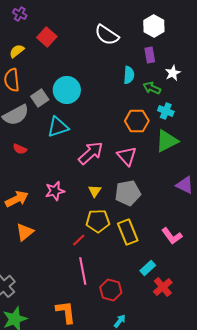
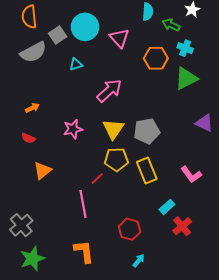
cyan triangle: (58, 127) -> (76, 64), size x0.6
red semicircle: (20, 149) -> (28, 138), moved
pink triangle: (127, 156) -> (119, 38), moved
yellow triangle: (95, 191) -> (113, 129), size x1.6
orange arrow: (17, 199) -> (32, 108), moved, size x0.6
pink line: (83, 271) -> (83, 204), moved

